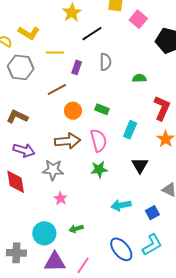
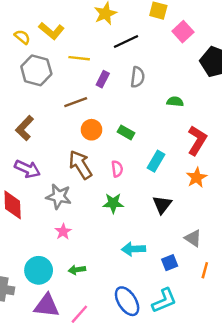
brown L-shape: (17, 117) -> (25, 128), turned -80
pink semicircle: (99, 140) -> (117, 169), size x0.6
brown arrow: (68, 141) -> (80, 165), turned -125

